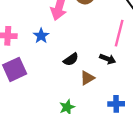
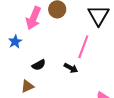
brown triangle: (87, 78) -> (27, 86), moved

